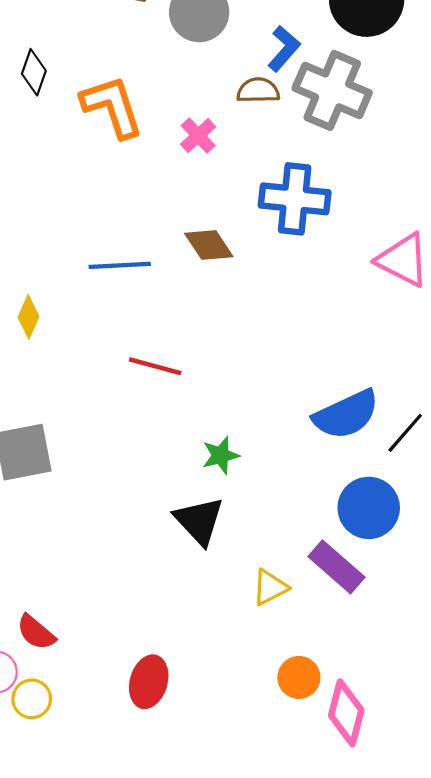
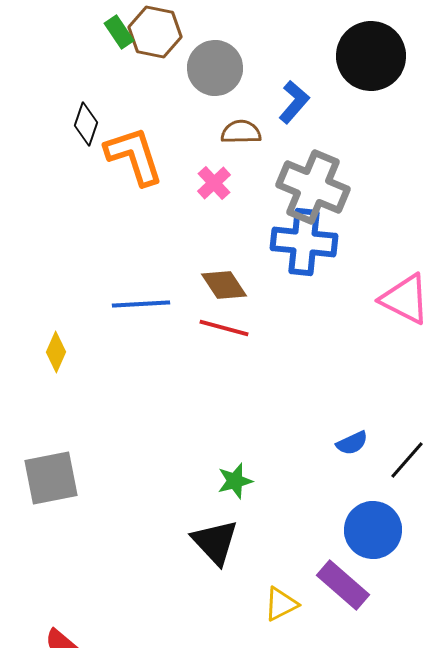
black diamond: (34, 72) -> (86, 124), moved
brown semicircle: (258, 90) -> (241, 132), moved
gray cross: (332, 90) -> (313, 187), moved
red line: (155, 366) -> (224, 328), moved
blue semicircle: (346, 415) -> (352, 443), size x0.5

